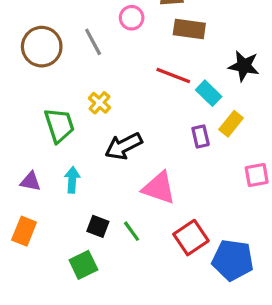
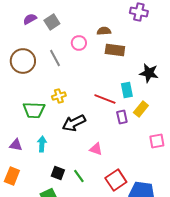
red line: (173, 76) -> (105, 99), moved
cyan rectangle: (209, 93) -> (127, 90), turned 35
yellow cross: (99, 103) -> (59, 96), turned 32
green trapezoid: (59, 125) -> (34, 110), turned 110
pink triangle: (159, 188) -> (96, 149), size x0.6

